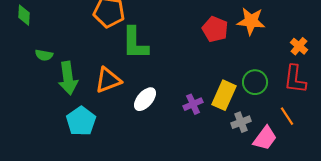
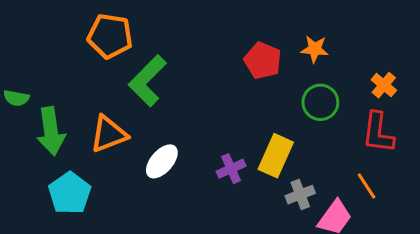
orange star: (251, 21) -> (315, 49), size x0.7
green L-shape: (135, 43) -> (147, 81), turned 45
green circle: (255, 82) -> (320, 102), moved

